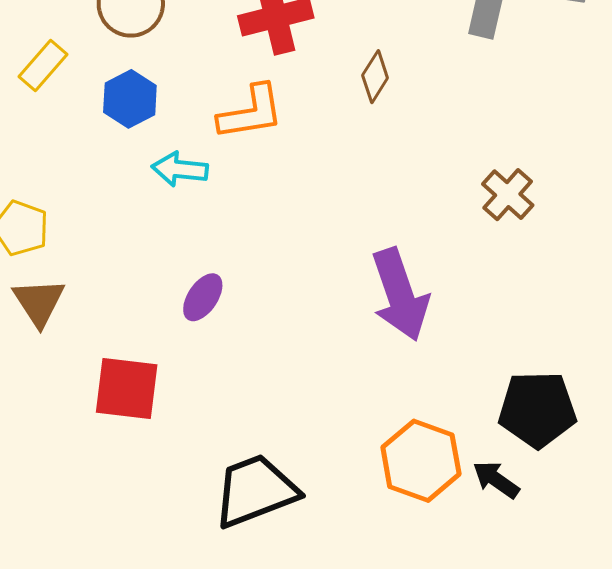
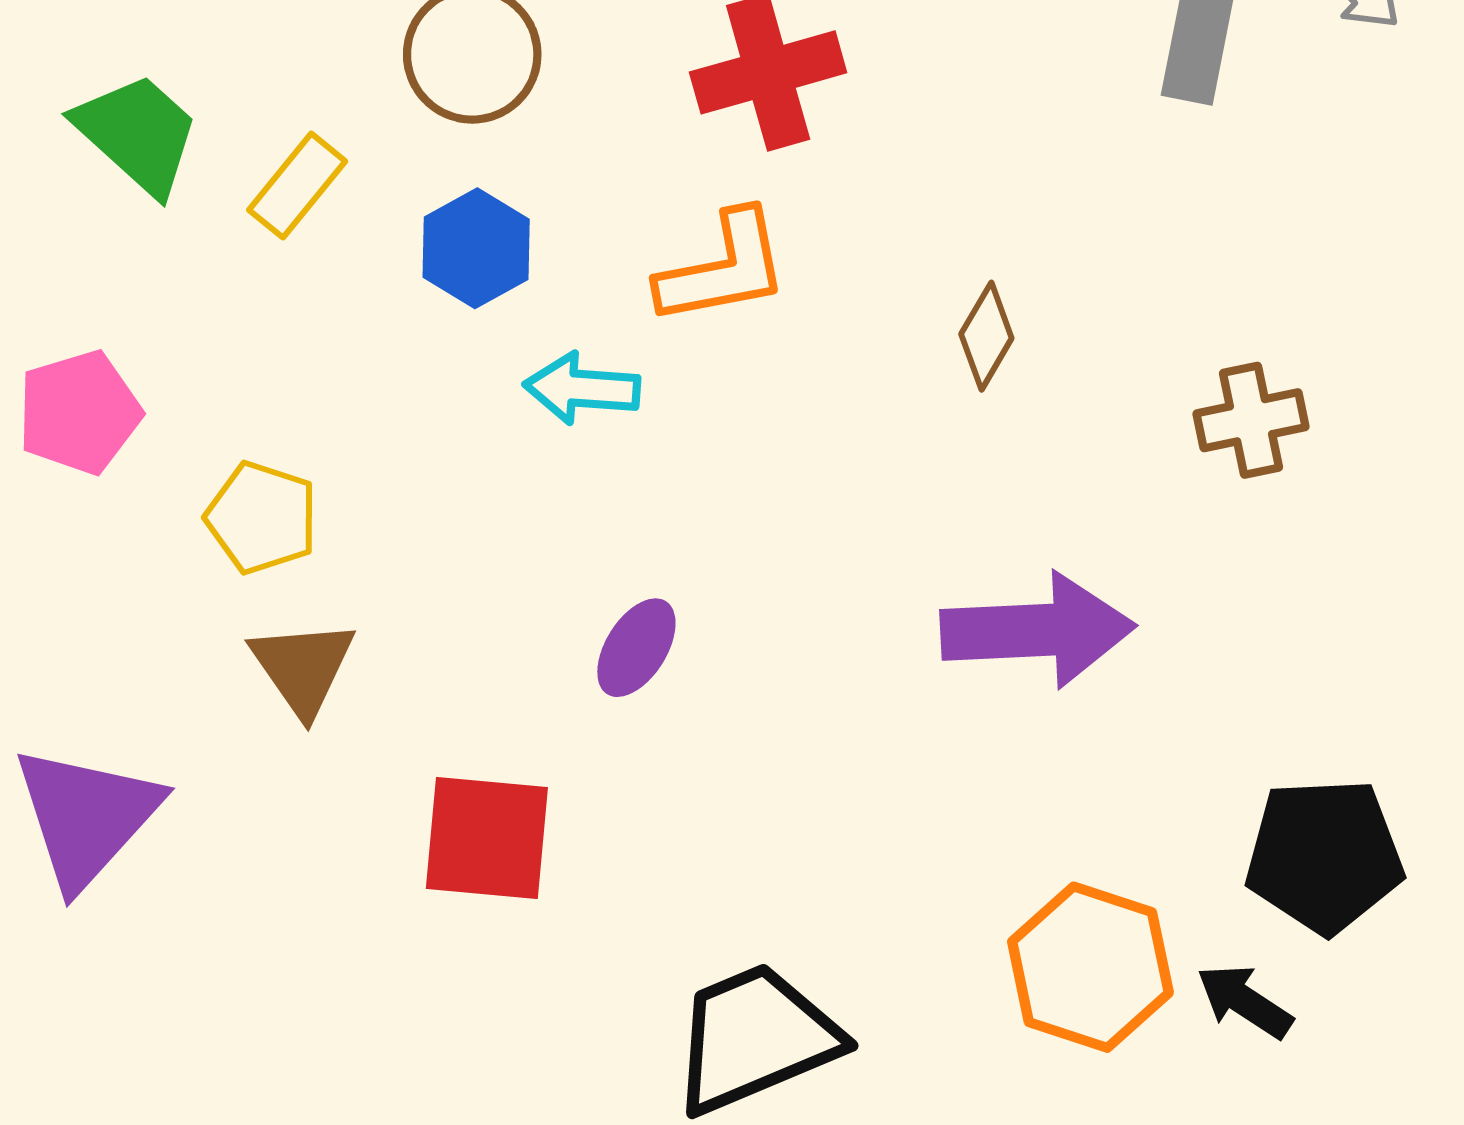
brown diamond: (375, 77) -> (986, 336), moved
brown cross: (508, 195) -> (1251, 420), turned 38
purple arrow: (400, 295) -> (1038, 630), turned -72

